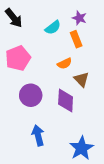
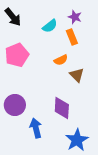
purple circle: (31, 95) -> (15, 105), moved
purple diamond: (66, 101) -> (62, 108), moved

